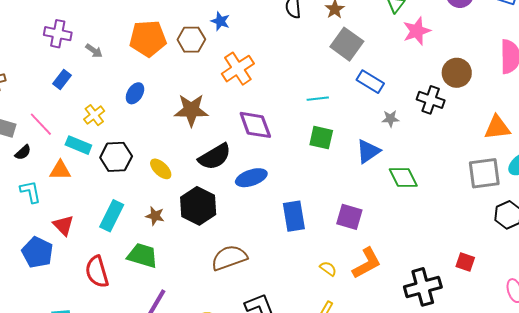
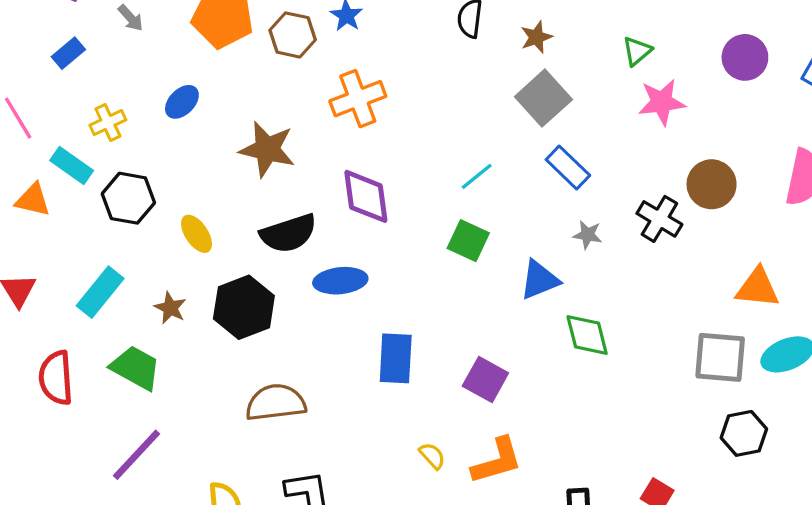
cyan line: (318, 99) -> (477, 176), turned -45

